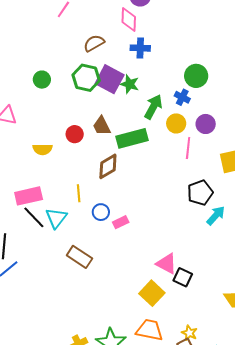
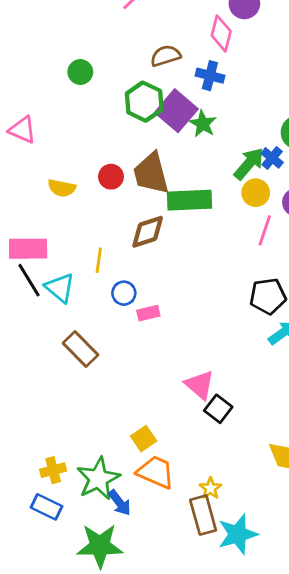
blue cross: (140, 48) -> (210, 76), moved
green circle: (42, 80) -> (80, 72), moved
green arrow: (153, 107) -> (249, 164), moved
brown trapezoid: (102, 126) -> (151, 173), size x1.5
cyan triangle: (56, 218) -> (60, 288), turned -40
yellow square: (152, 293) -> (144, 439), moved, size x0.7

